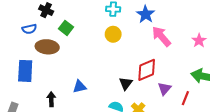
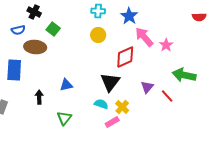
pink star: (199, 41) -> (166, 45), moved
red diamond: (147, 70) -> (125, 57), moved
black triangle: (126, 83) -> (110, 82), size x1.5
red line: (185, 98) -> (167, 96), turned -64

